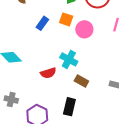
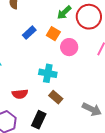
cyan cross: (69, 59) -> (48, 73), turned -30
red semicircle: (48, 73) -> (20, 94), moved

